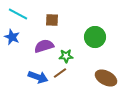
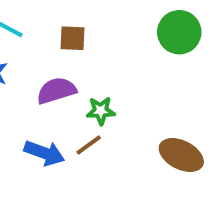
green circle: (95, 37) -> (179, 32), moved

